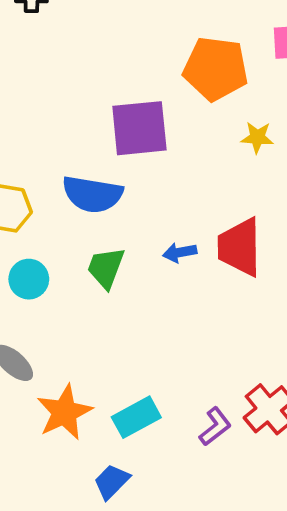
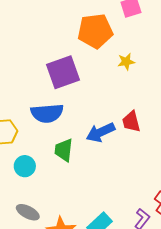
red trapezoid: (240, 247) -> (131, 122), size x0.7
blue arrow: (180, 253) -> (101, 132), size x1.6

